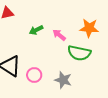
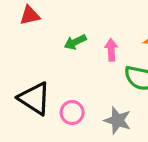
pink arrow: (59, 35) -> (111, 50), turned 48

